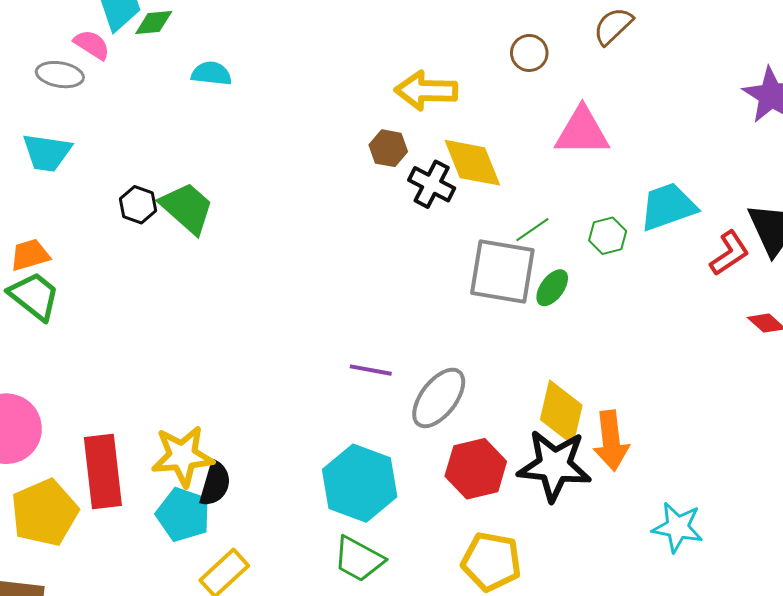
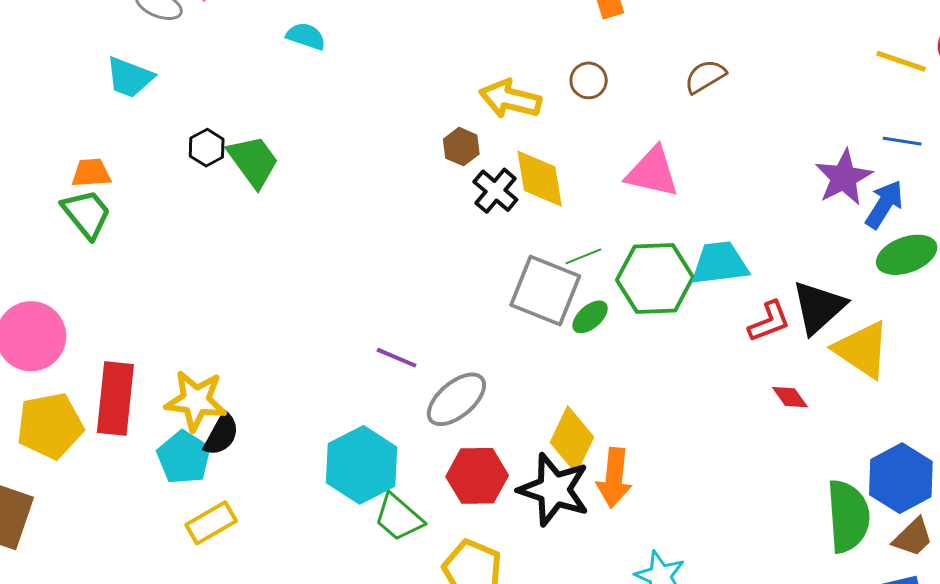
brown circle: (529, 53) -> (589, 80), moved
green hexagon: (608, 236) -> (655, 278), size x2.0
green trapezoid: (359, 559) -> (399, 518), moved

